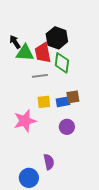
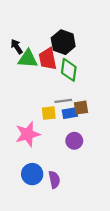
gray line: (40, 76) -> (63, 101), moved
blue circle: (29, 178) -> (32, 174), moved

